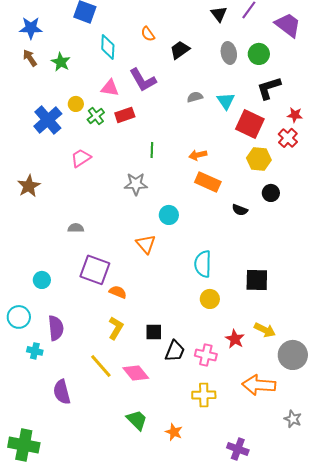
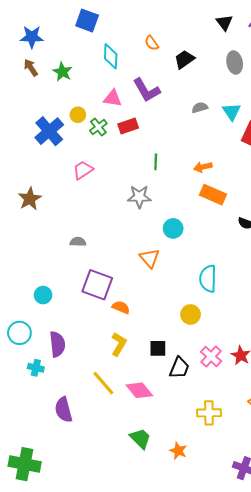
yellow circle: (210, 299) -> (191, 314), moved
pink cross: (206, 355) -> (211, 356), moved, turned 30

